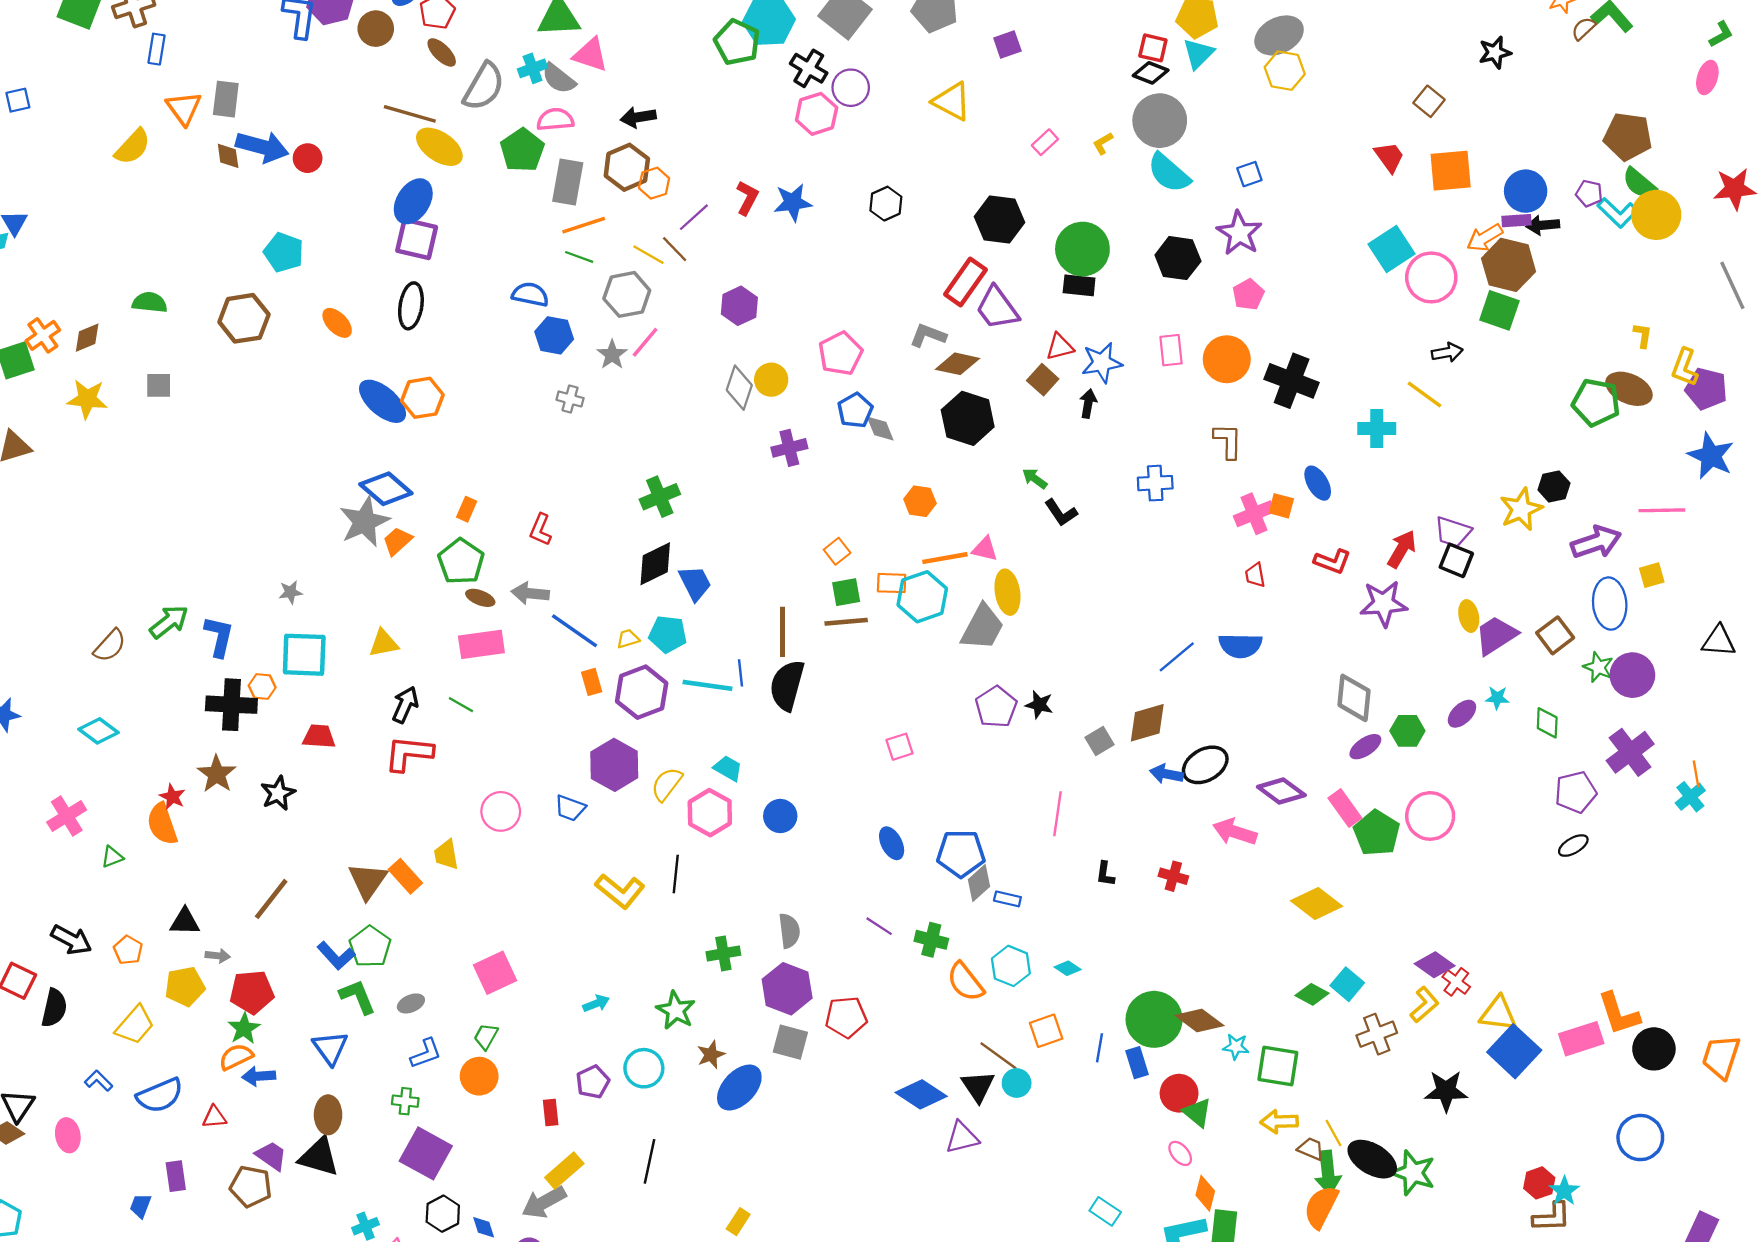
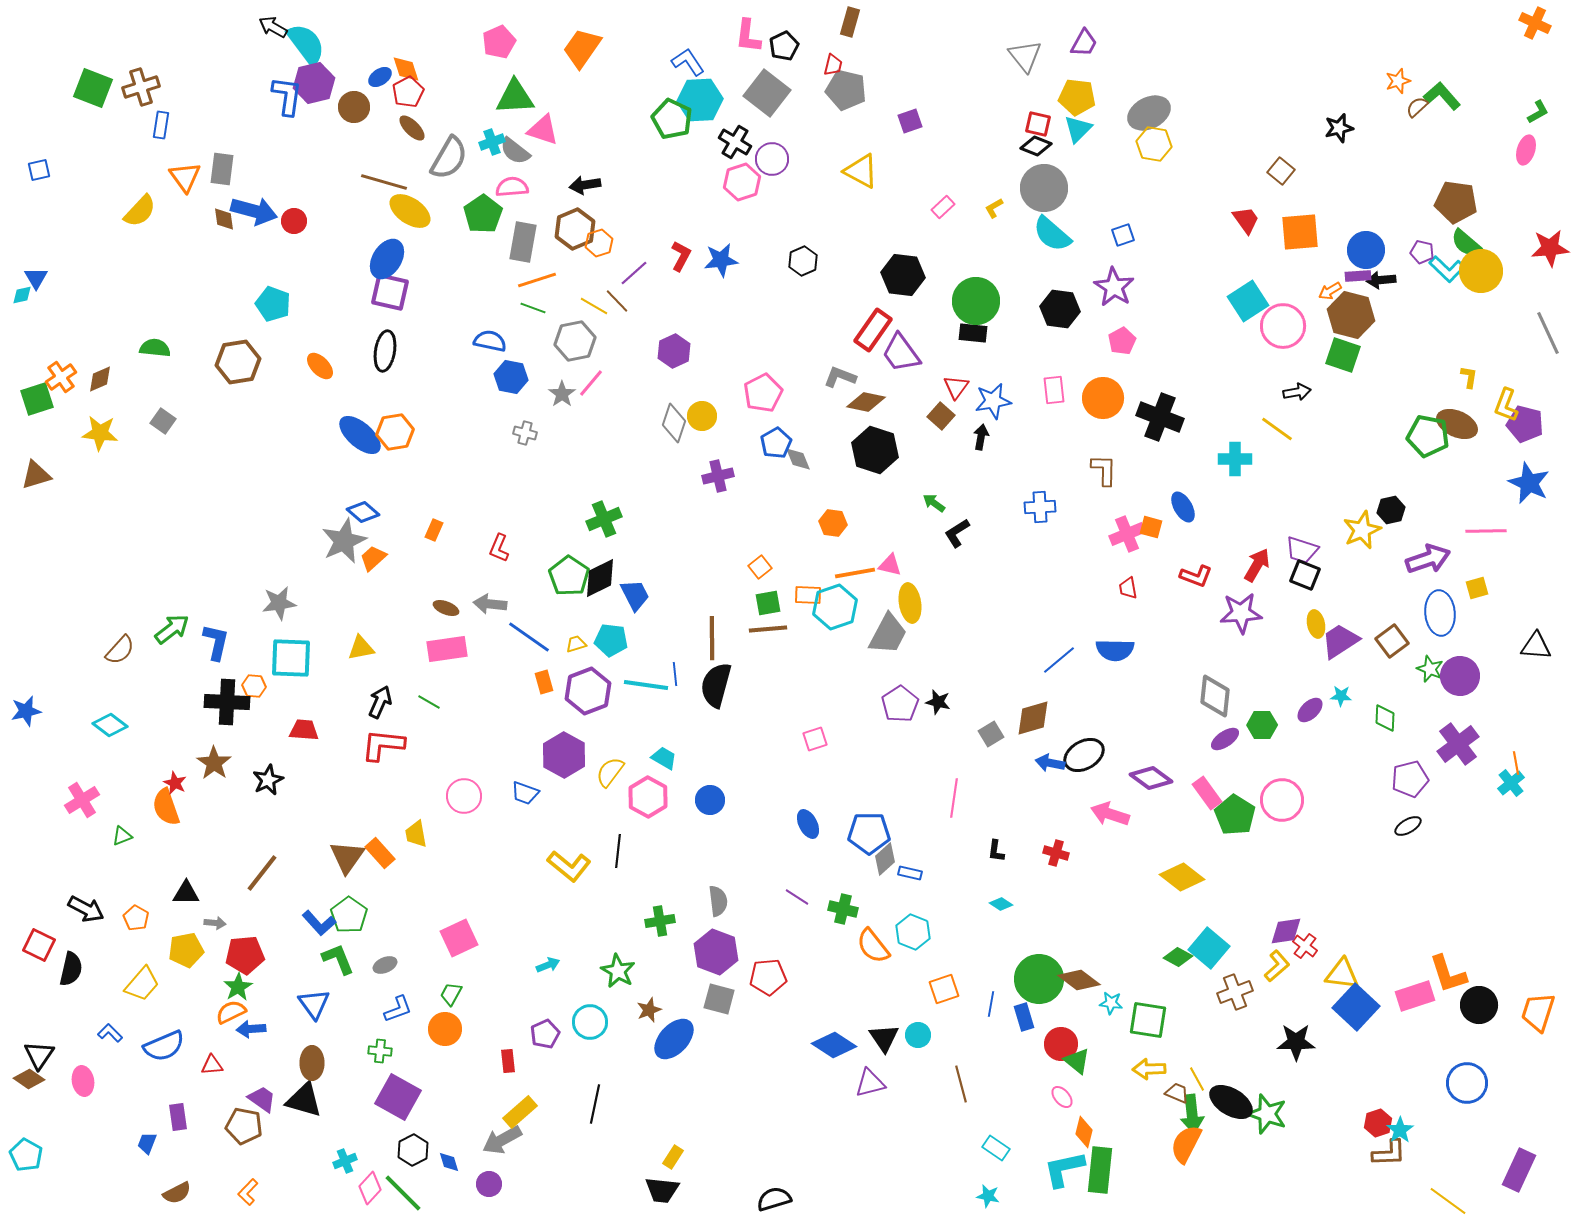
orange arrow: (1485, 238) -> (1330, 291), size x0.7
red triangle: (1060, 347) -> (956, 387), turned -40
gray square: (159, 385) -> (163, 421), turned 35
blue diamond: (386, 489) -> (363, 512), size x0.7
black L-shape: (1061, 513) -> (957, 533), turned 92
green pentagon: (461, 561) -> (569, 576), moved
gray star: (291, 592) -> (279, 603), size x1.6
purple diamond: (1435, 965) -> (1286, 931), turned -44
cyan diamond: (1068, 968) -> (1001, 904), moved
cyan square: (1347, 984) -> (1209, 948), size x1.4
brown line: (998, 1056) -> (961, 1084), moved, turned 39

